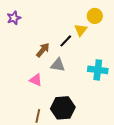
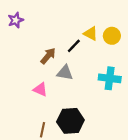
yellow circle: (95, 16) -> (112, 36), moved
yellow triangle: (81, 30) -> (91, 34), turned -40

